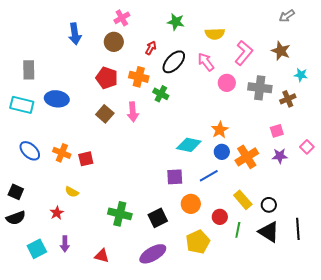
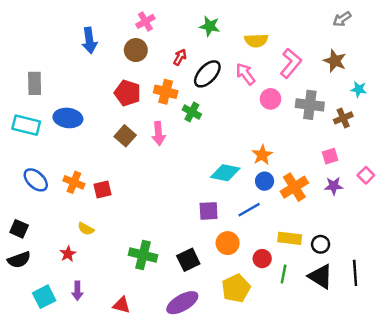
yellow rectangle: (243, 200) -> (290, 238), turned -42

